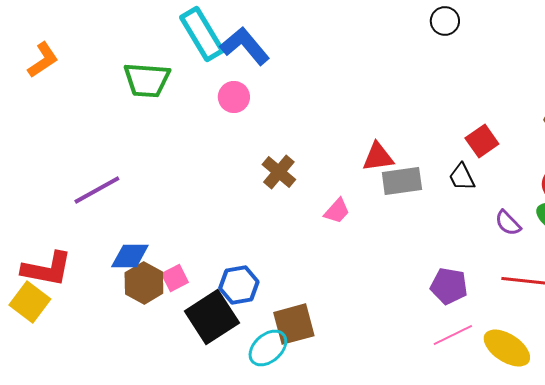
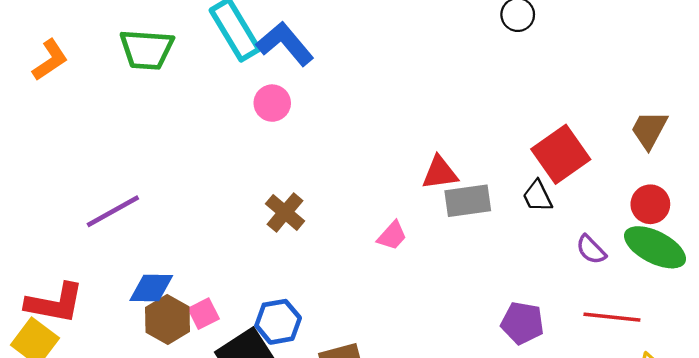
green trapezoid: (147, 80) -> (147, 50), moved
red square: (482, 141) -> (561, 154), size x1.5
brown cross: (279, 172) -> (285, 212), moved

